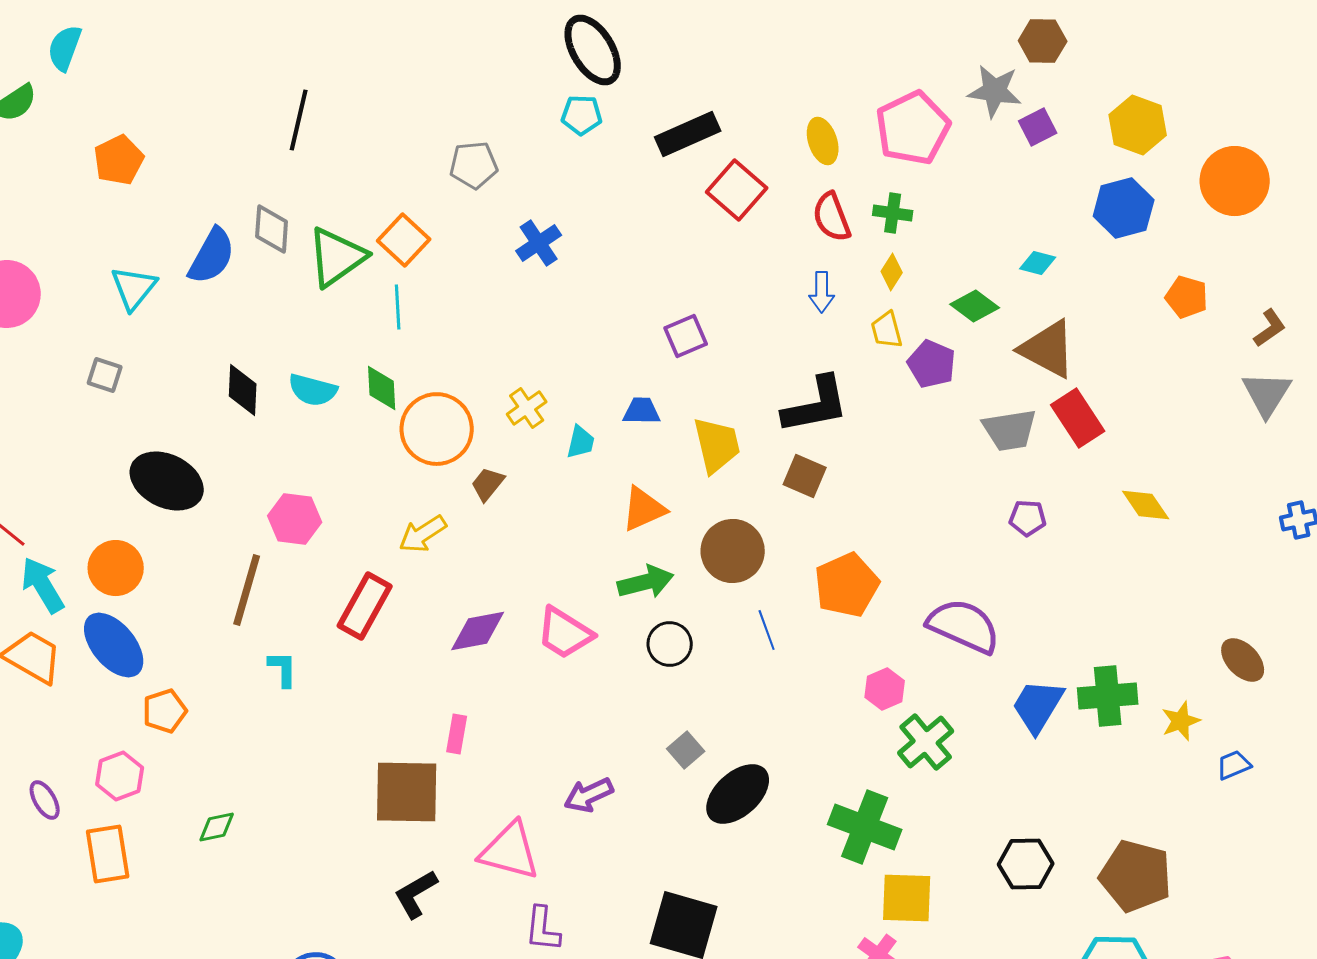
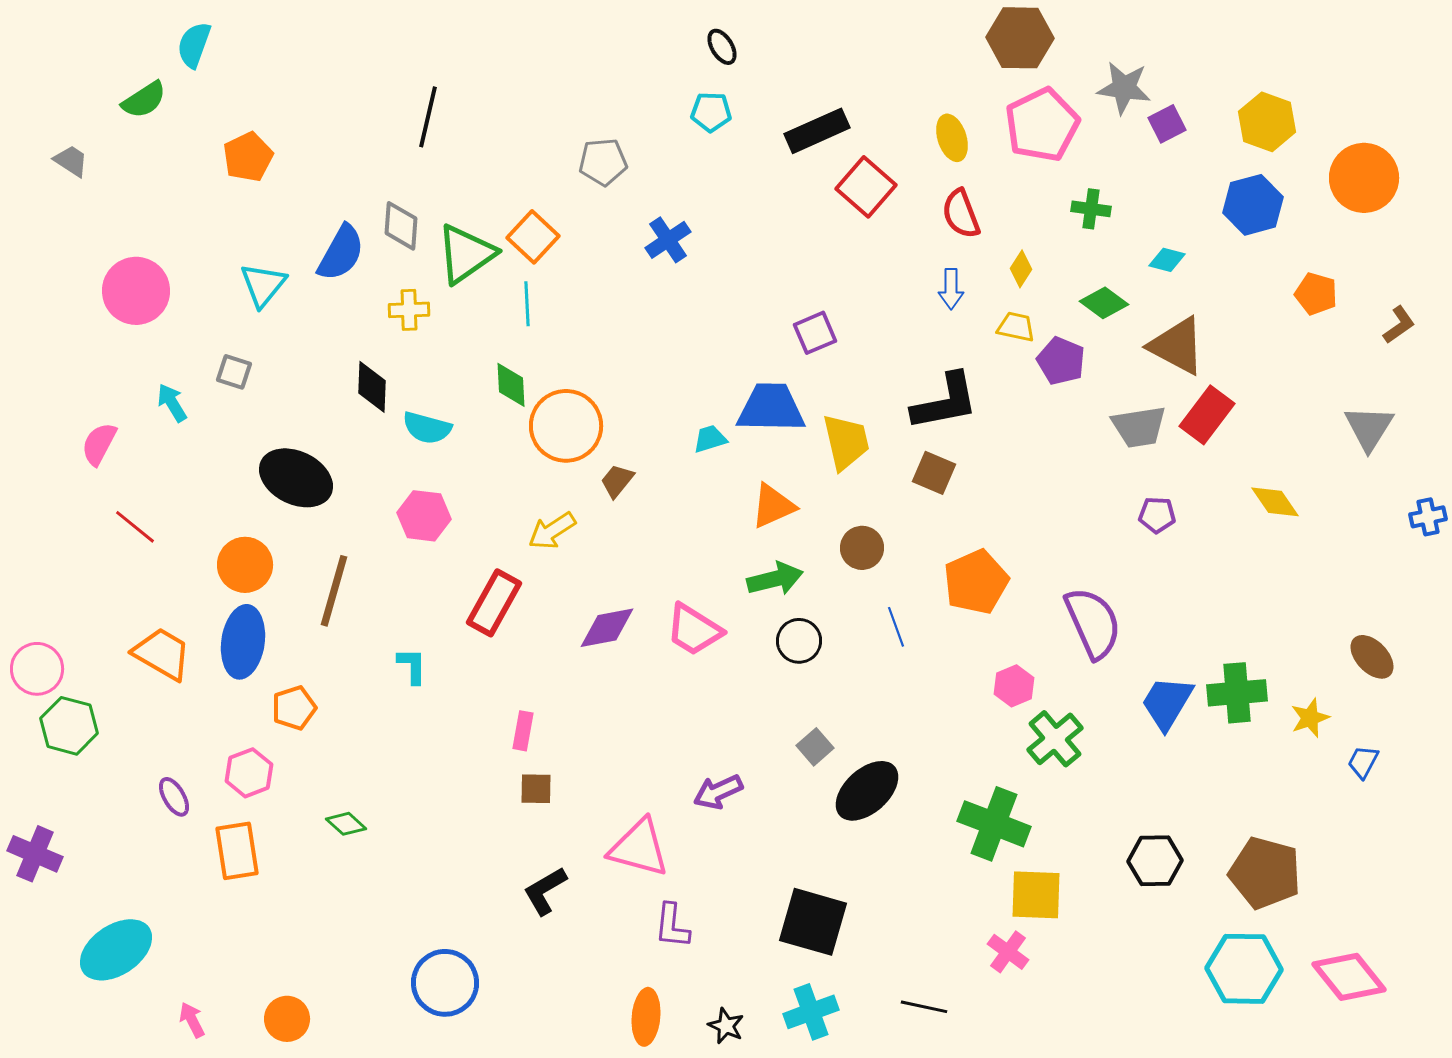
brown hexagon: (1043, 41) -> (1020, 38), moved, size x1.4
black ellipse: (593, 50) -> (722, 47), size x0.5
green cross: (893, 213) -> (1091, 209), moved
yellow trapezoid: (887, 330) -> (1016, 327), turned 117
cyan semicircle: (313, 390) -> (427, 428), moved
gray triangle: (1267, 394) -> (1369, 428), moved
yellow cross: (527, 408) -> (409, 310), moved, turned 33
blue trapezoid: (642, 411) -> (771, 408), size x1.8
red rectangle: (1078, 418) -> (1207, 415), turned 70
cyan trapezoid: (581, 442) -> (710, 439), turned -120
brown circle: (733, 551) -> (862, 548), size x0.7
cyan arrow: (43, 585) -> (172, 403), moved, size x0.7
brown line: (247, 590) -> (334, 591), moved
purple semicircle: (964, 626) -> (1093, 623), turned 42
blue ellipse: (114, 645) -> (243, 642), turned 48
pink rectangle: (457, 734) -> (523, 731), moved
blue trapezoid: (1234, 765) -> (1363, 762), turned -39
brown square: (407, 792) -> (536, 789), size x0.5
green diamond: (217, 827) -> (346, 824), turned 54

